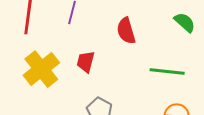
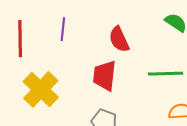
red trapezoid: (86, 62) -> (105, 76), moved, size x1.4

